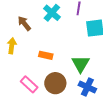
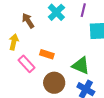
green triangle: (81, 64) -> (81, 65), turned -42
pink rectangle: (29, 84) -> (27, 64), moved

